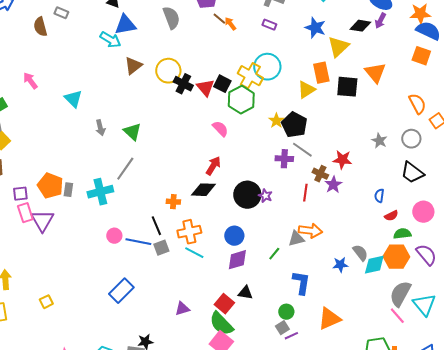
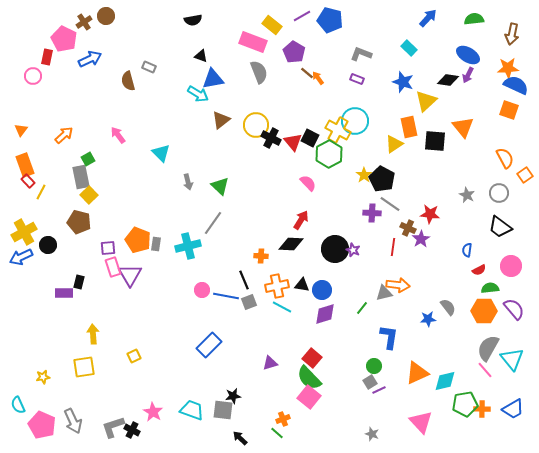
cyan diamond: (374, 265) -> (445, 381), moved
black triangle: (245, 293) -> (302, 285), moved

